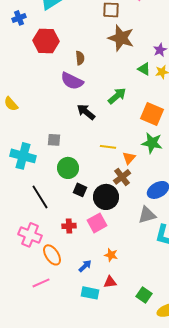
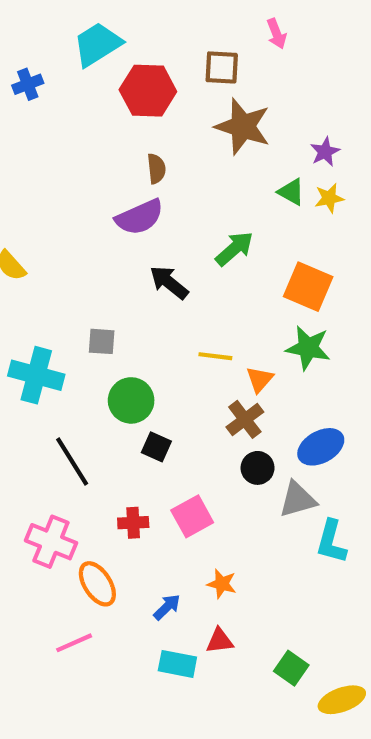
red hexagon: (46, 41) -> (148, 91), moved
purple semicircle: (72, 81) -> (140, 217), turned -50
black circle: (106, 197) -> (258, 468), moved, size x0.6

